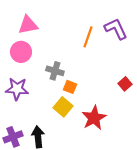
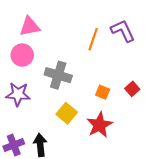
gray cross: (55, 71) -> (58, 75), size x1.4
orange square: (70, 87) -> (103, 92), moved

